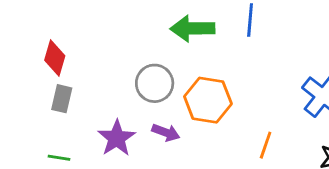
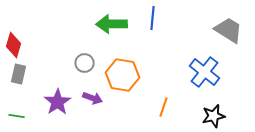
gray circle: (155, 83) -> (85, 63), size x0.7

